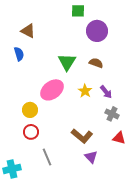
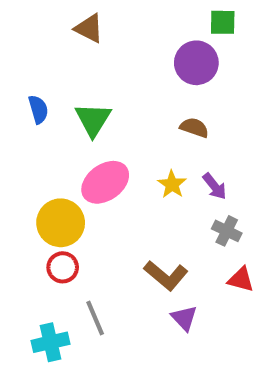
green square: (78, 11) -> (223, 22), moved
brown triangle: (28, 31) -> (89, 28), moved
green triangle: (67, 62) -> (93, 119), moved
yellow circle: (30, 110) -> (61, 223), size x1.5
cyan cross: (12, 169) -> (50, 342), moved

